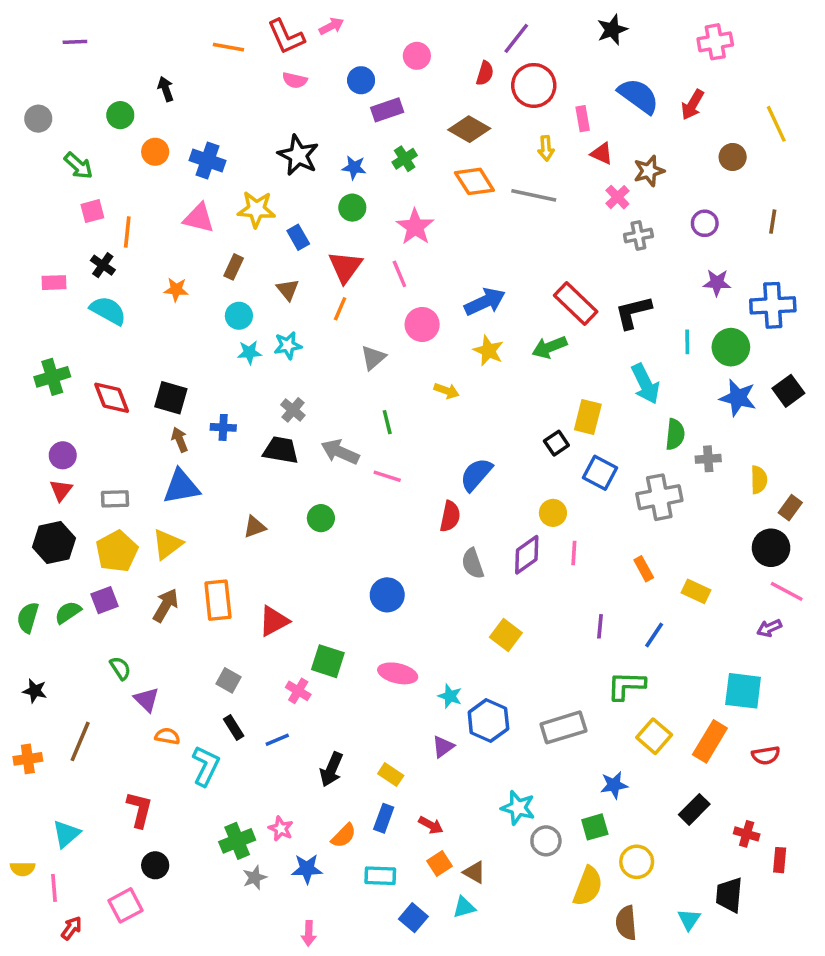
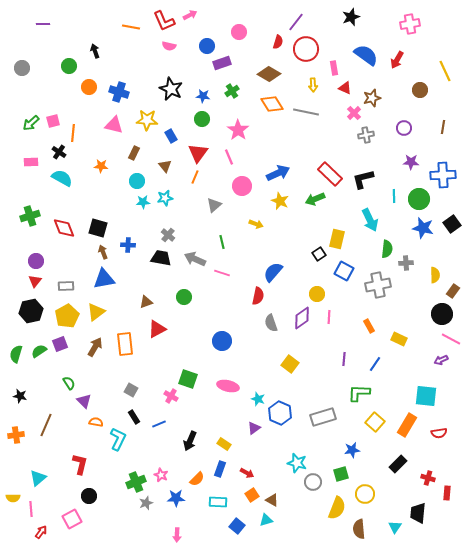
green arrow: (78, 166) -> (31, 123), moved, turned 96
red triangle: (274, 621) -> (157, 329), moved

